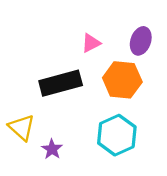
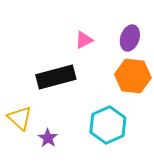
orange hexagon: (122, 80) -> (133, 76), moved

